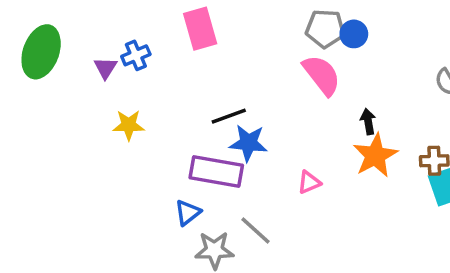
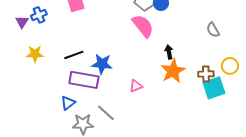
black line: (229, 116) -> (74, 55), moved

